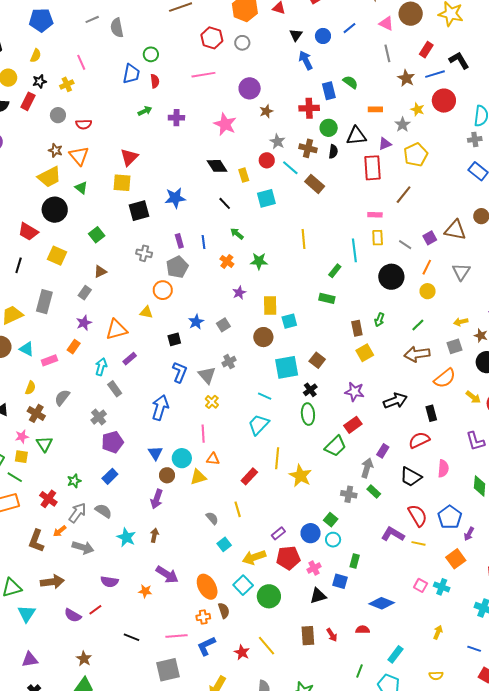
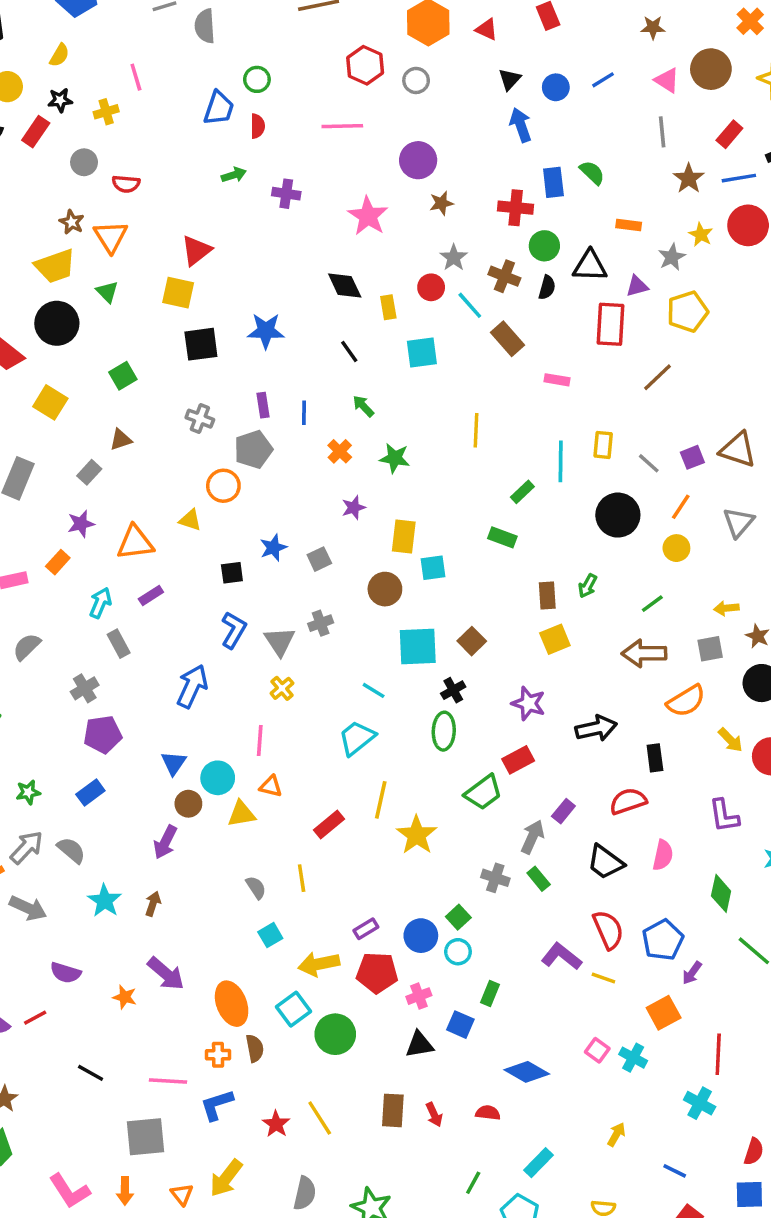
pink rectangle: (375, 215) -> (557, 380), moved

